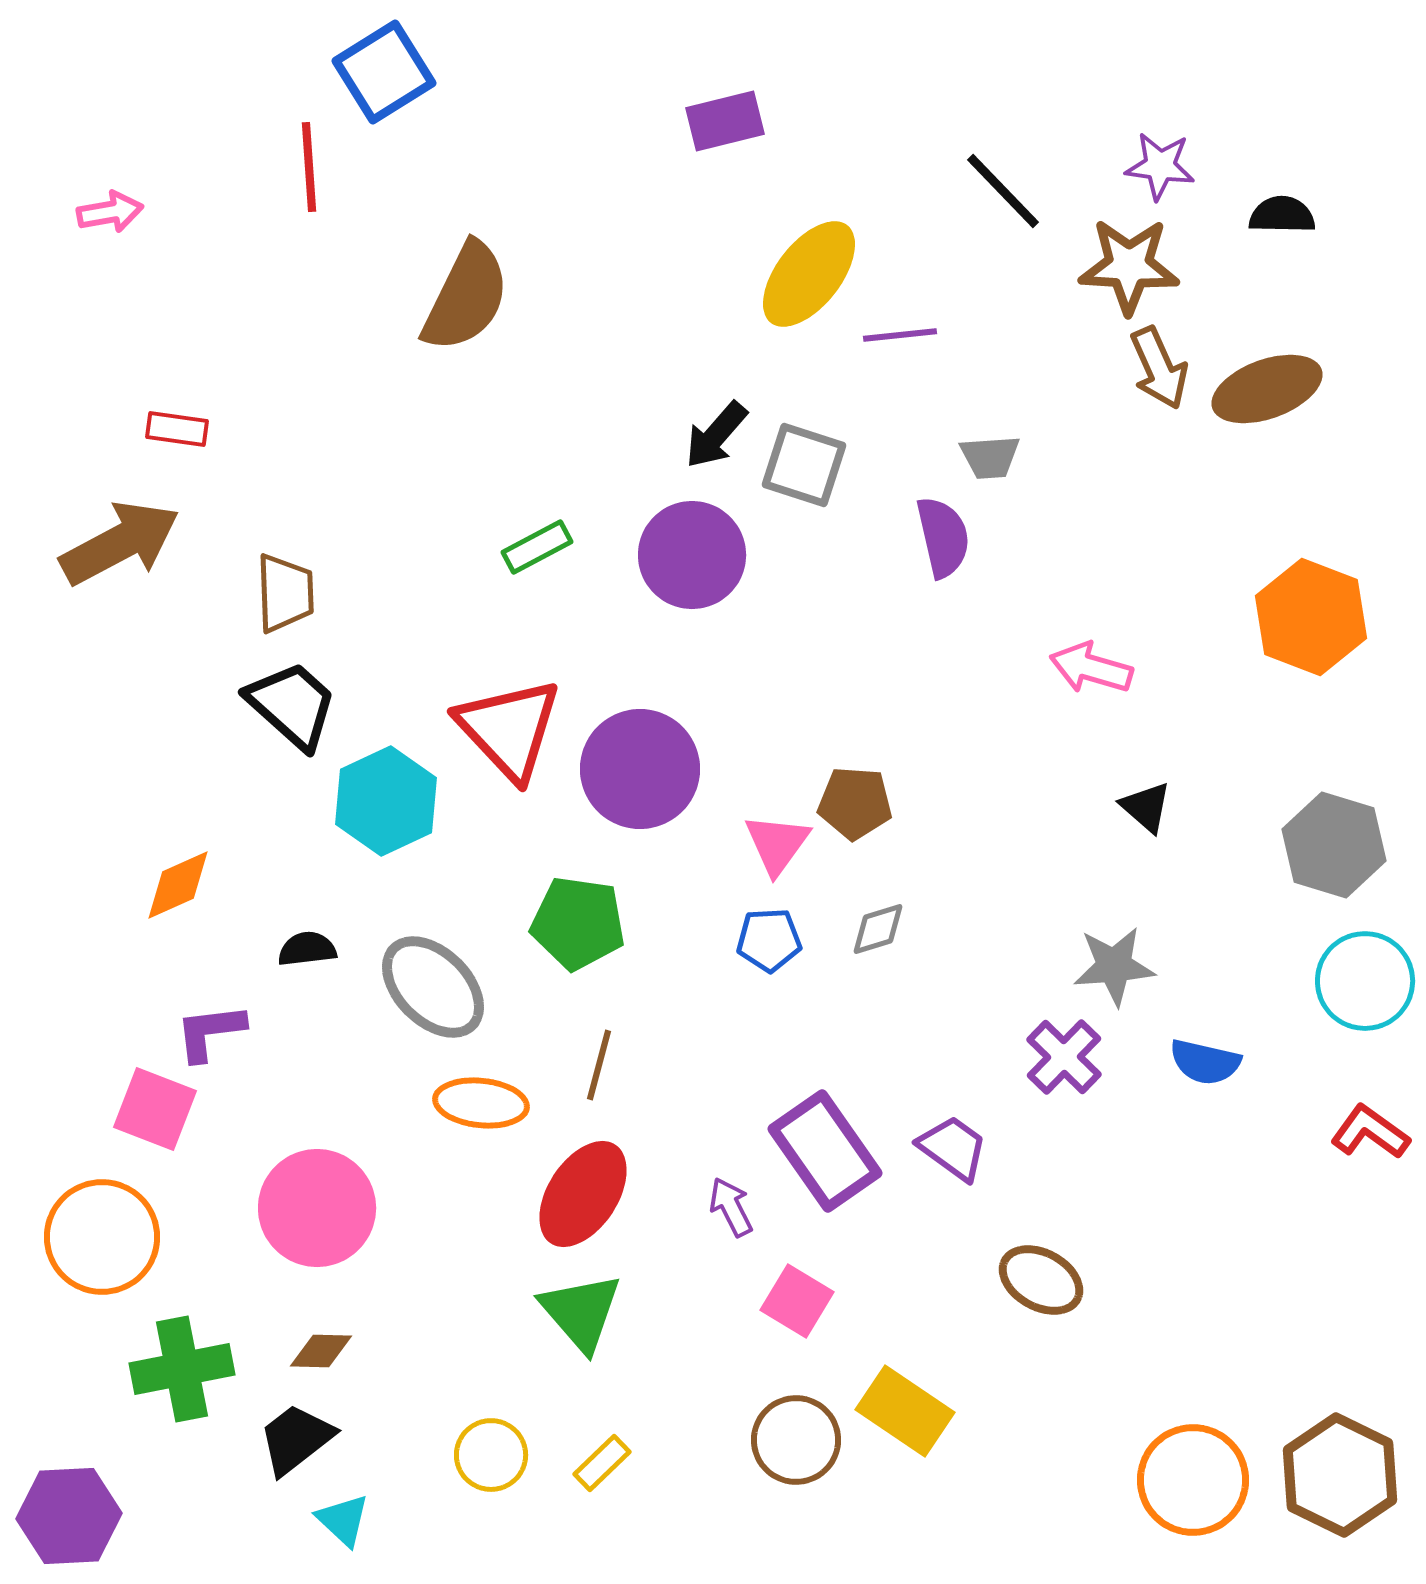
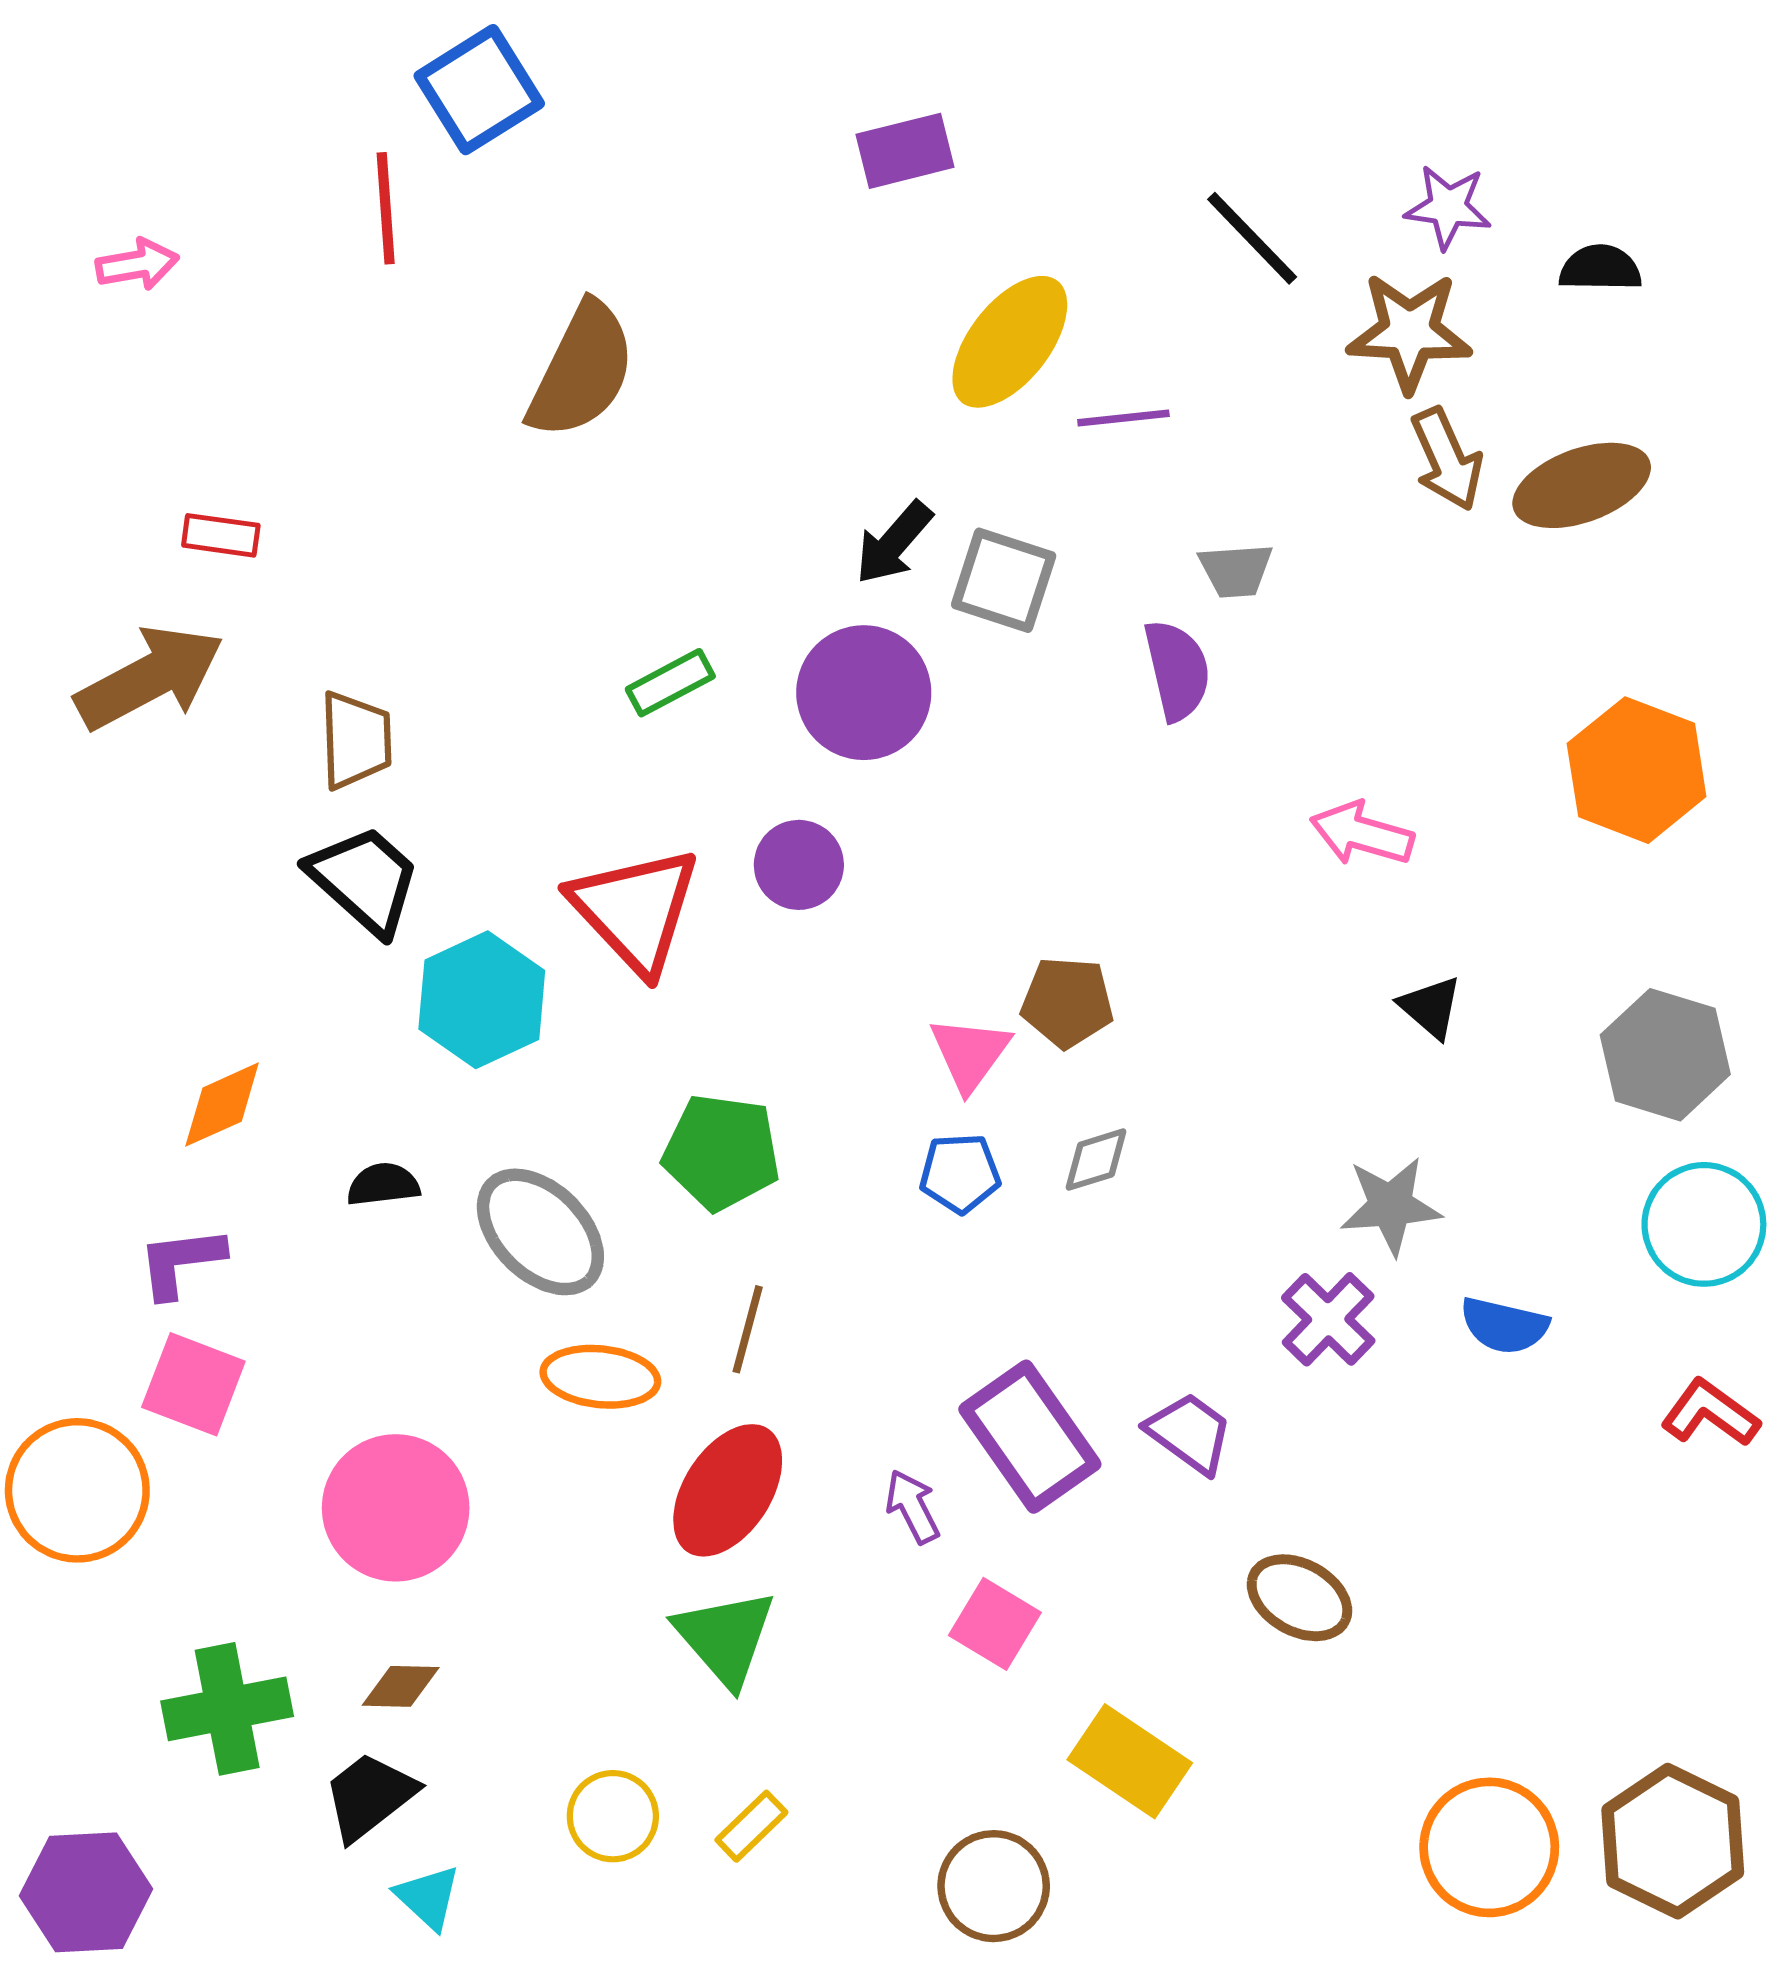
purple circle: (640, 769) -> (799, 865), moved, size x0.6
purple L-shape: (210, 1032) -> (181, 1262), moved
orange circle: (102, 1237) -> (77, 1490), moved
brown circle: (796, 1440) -> (994, 1886), moved

